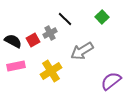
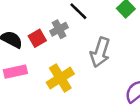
gray arrow: (82, 51) -> (100, 52), turned -40

